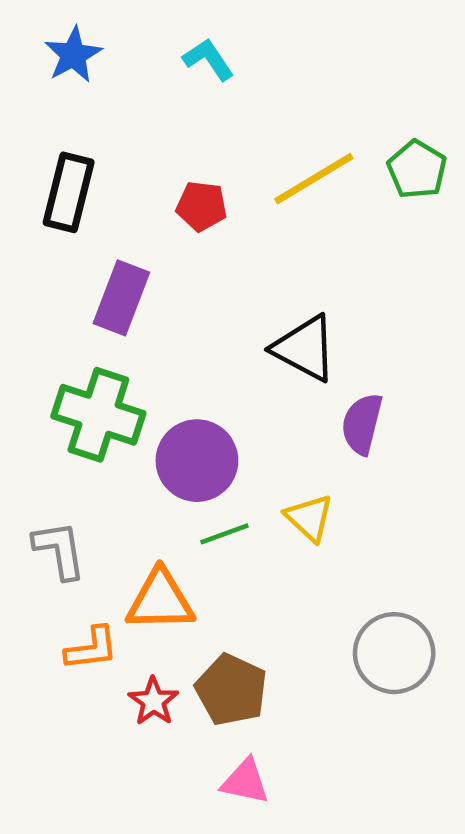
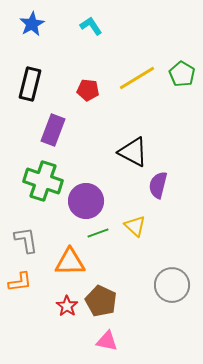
orange L-shape: (92, 649) -> (20, 282), moved

